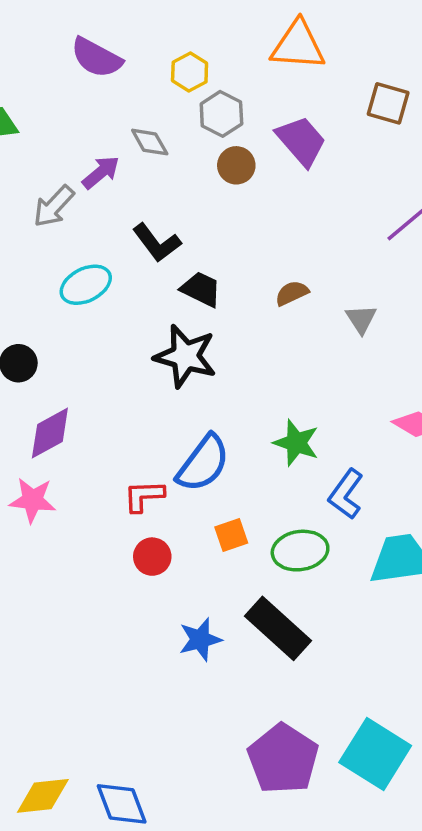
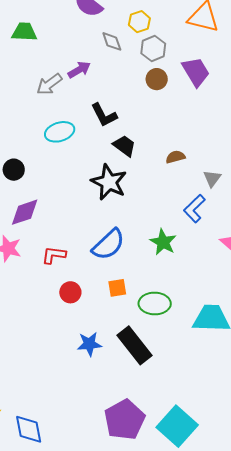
gray diamond: (150, 142) -> (112, 41), moved
blue L-shape: (346, 494) -> (194, 209), moved
red L-shape: (144, 496) -> (54, 255), moved

